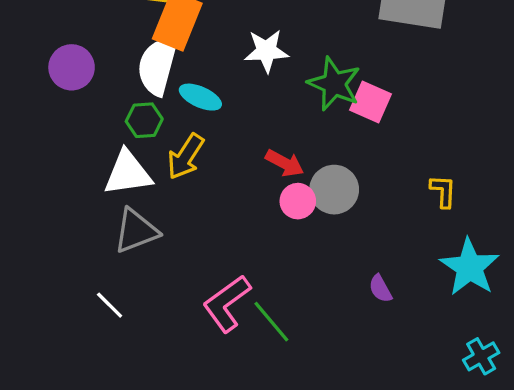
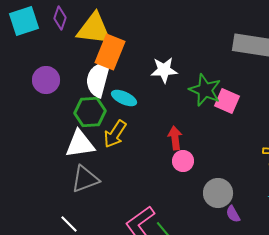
green hexagon: (144, 120) -> (90, 112), size x1.4
red arrow: (285, 163) -> (175, 138), turned -125
gray circle: (334, 190) -> (218, 193), moved

